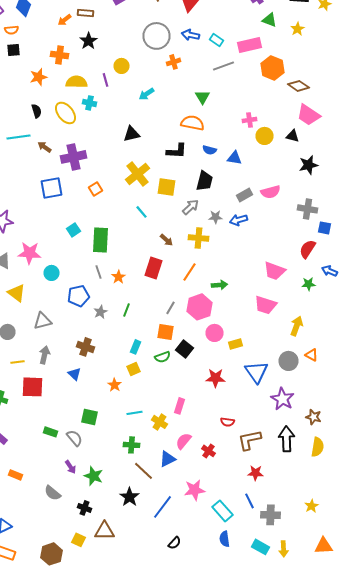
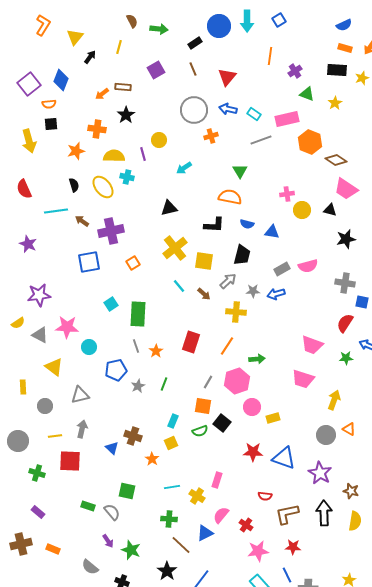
brown arrow: (166, 240) -> (204, 294), moved
brown cross: (86, 347) -> (133, 436), moved
blue triangle: (256, 372) -> (284, 458), moved, turned -35
pink star: (194, 490) -> (258, 551), moved

